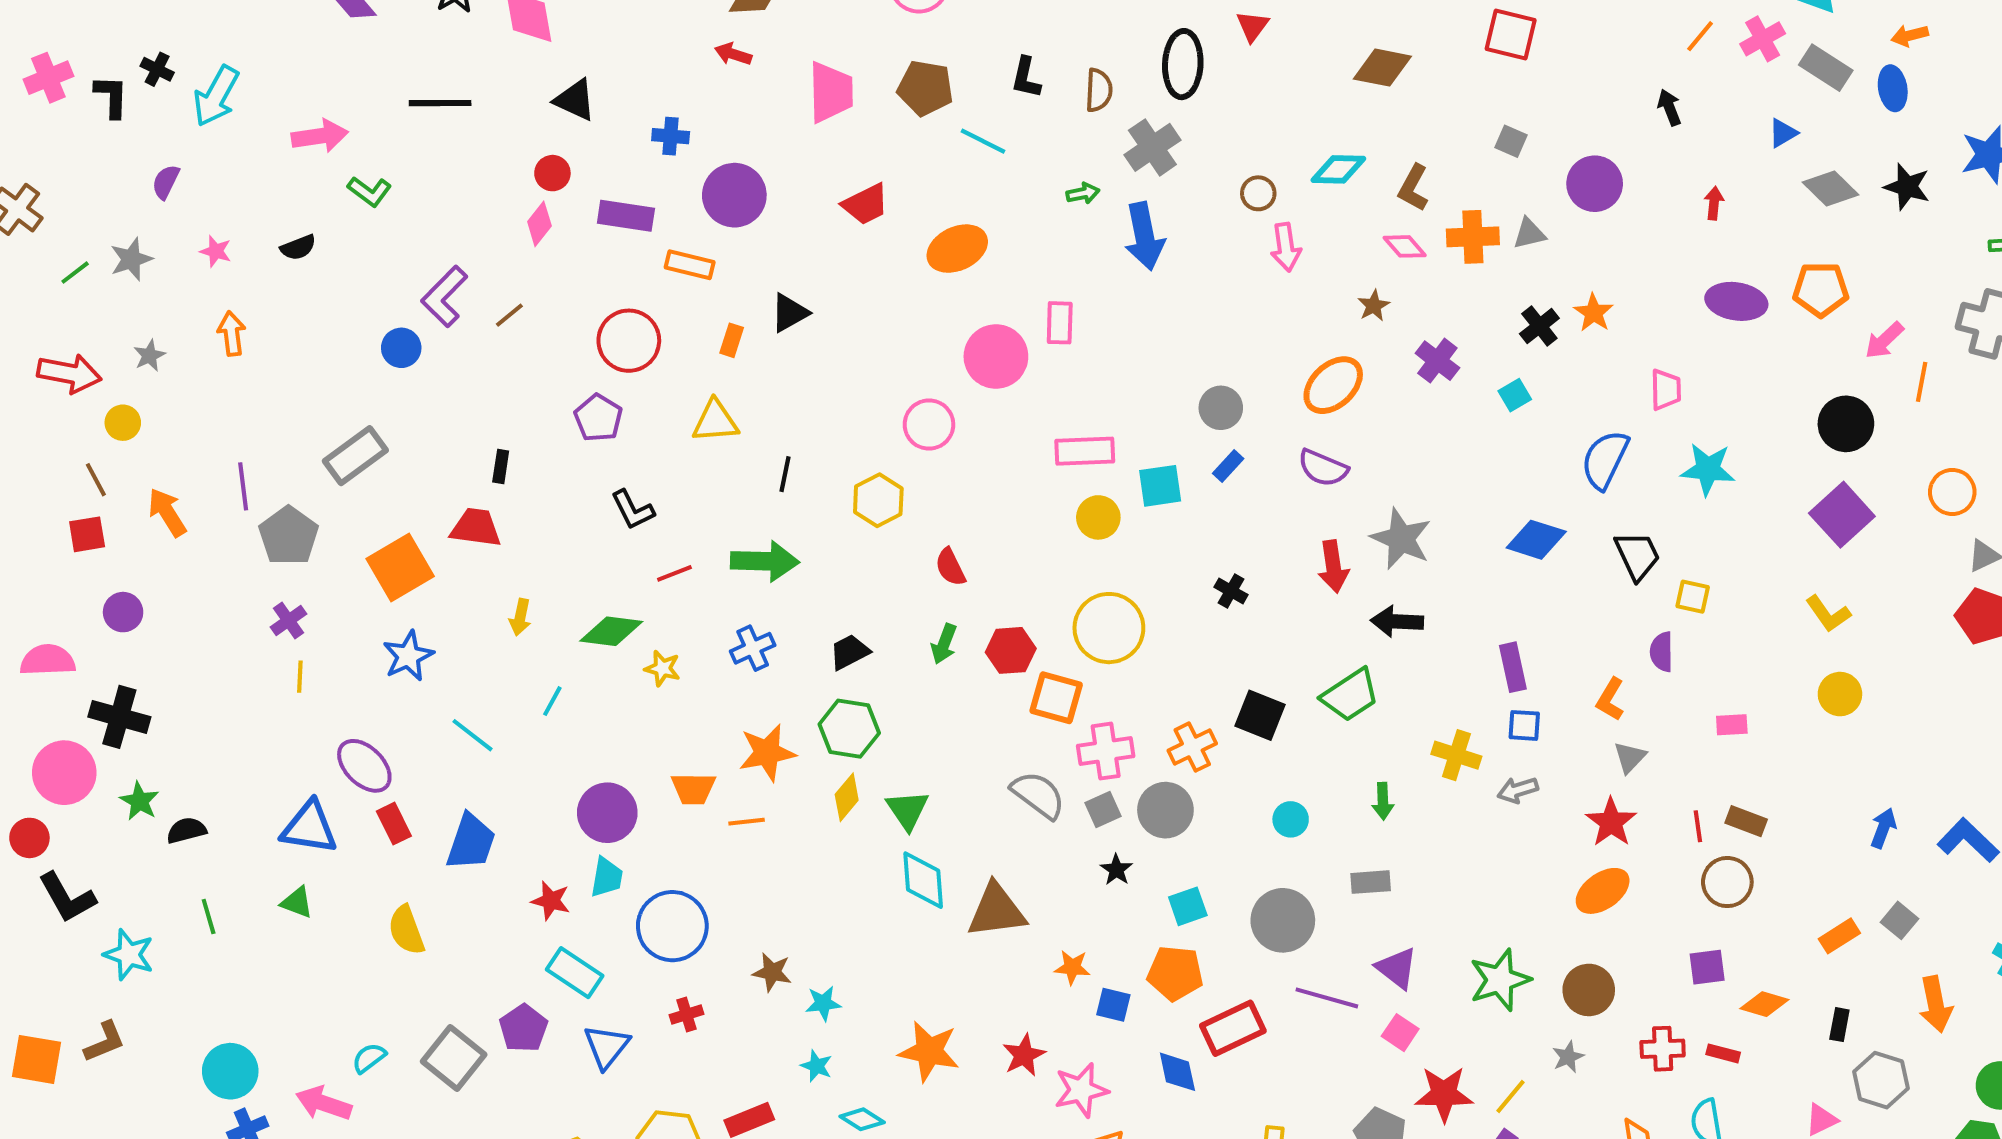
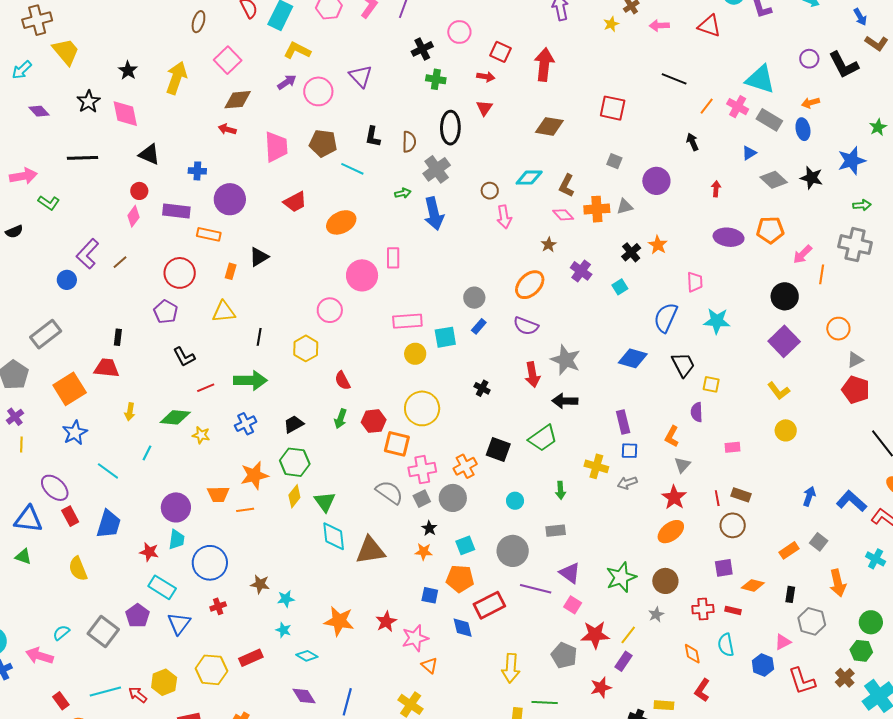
pink cross: (1763, 39) -> (738, 107), turned -30
orange star: (1072, 967) -> (424, 552), moved

